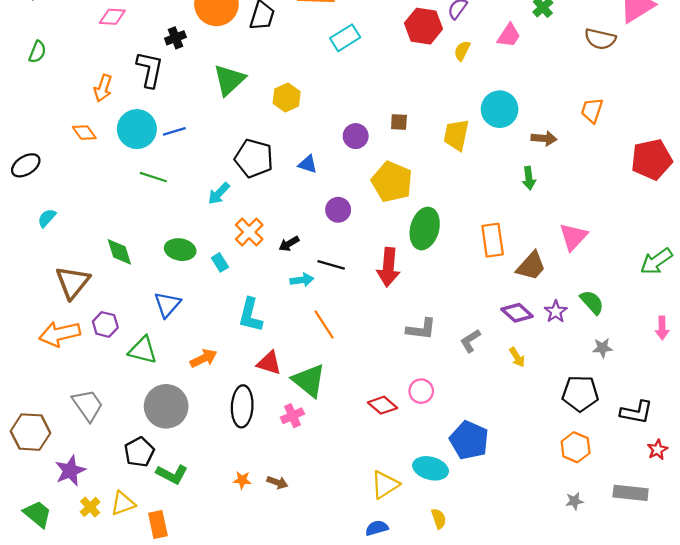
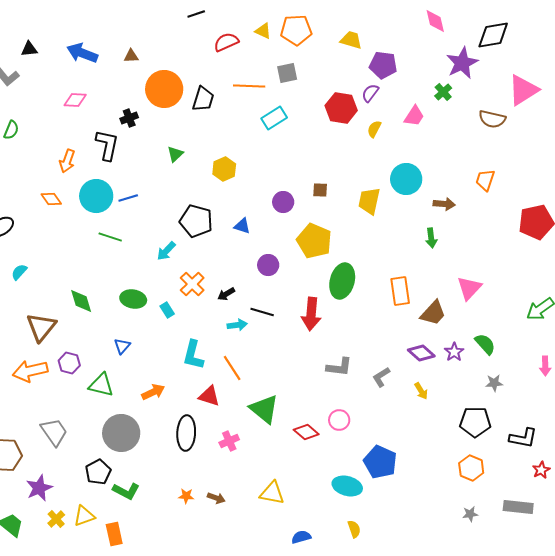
green triangle: (229, 80) -> (175, 154), size x0.6
blue triangle: (167, 305) -> (122, 346), size x0.7
orange line: (324, 324) -> (232, 368), moved
green triangle: (309, 381) -> (264, 409), moved
yellow triangle: (385, 485) -> (272, 493), moved, turned 44

